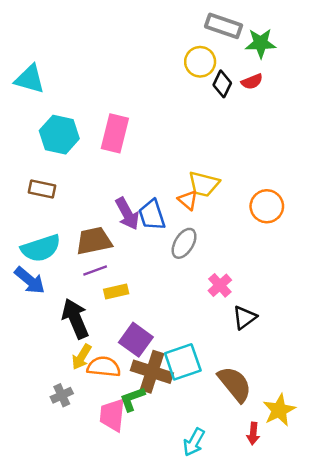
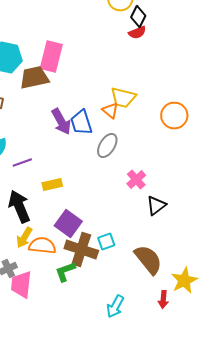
red semicircle: (252, 82) -> (137, 32), moved
brown trapezoid: (94, 241) -> (34, 78), moved
purple line: (95, 270) -> (22, 162), moved
cyan square: (183, 362) -> (106, 242), size x0.6
pink trapezoid: (112, 415) -> (21, 284), moved

